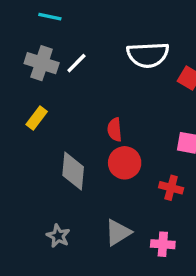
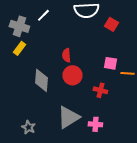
gray cross: (42, 63) -> (19, 26), moved
gray triangle: (118, 233) -> (68, 117), size x1.4
gray star: (58, 236) -> (28, 127), moved

